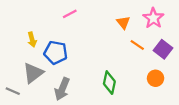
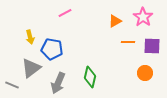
orange triangle: (123, 22) -> (115, 21), turned 40
orange line: (137, 45) -> (128, 42), turned -32
purple square: (163, 49) -> (152, 46), turned -36
green diamond: (109, 83) -> (90, 77), moved

